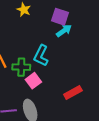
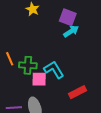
cyan L-shape: (41, 56) -> (54, 70), moved, turned 120
pink square: (33, 81) -> (39, 79), turned 35

